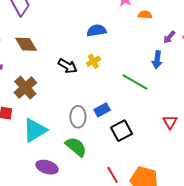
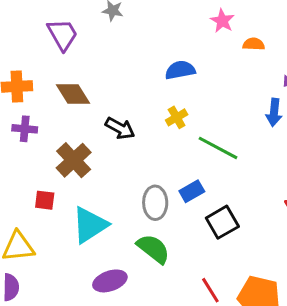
black arrow: (68, 66) -> (120, 128), moved
green line: (135, 82) -> (218, 148), moved
purple ellipse: (47, 167) -> (110, 281), turned -35

